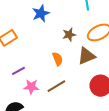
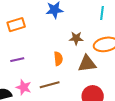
pink star: (31, 87) -> (24, 87), moved

